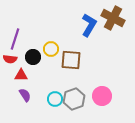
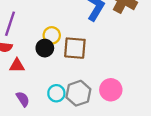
black circle: (33, 57) -> (45, 48), moved
purple semicircle: (25, 95) -> (23, 99), moved

